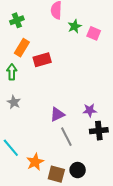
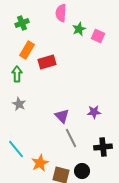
purple triangle: (57, 114) -> (62, 116), turned -49
black cross: (99, 131) -> (103, 147), moved

